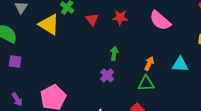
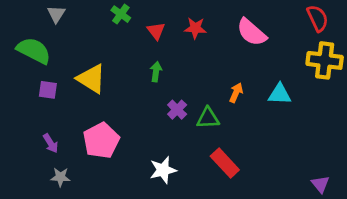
yellow triangle: (49, 24) -> (91, 79), moved
green arrow: (114, 53) -> (156, 72), moved
green triangle: (146, 83) -> (208, 118), moved

